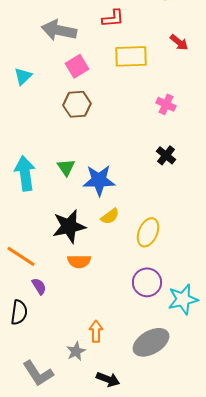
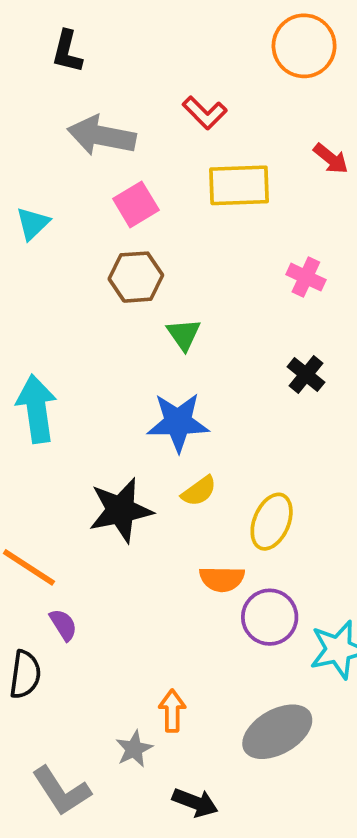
red L-shape: (113, 18) -> (205, 113), turned 50
green triangle: (66, 167) -> (184, 334), moved
orange semicircle: (79, 261) -> (222, 579), moved

